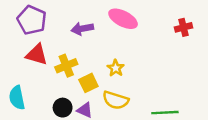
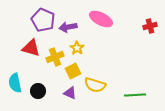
purple pentagon: (32, 20) -> (43, 20), moved
yellow star: (116, 68) -> (77, 48), moved
black circle: (63, 108) -> (38, 91), moved

